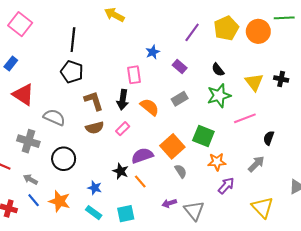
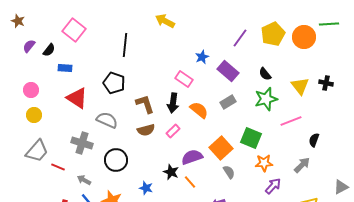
blue rectangle: (11, 63) -> (65, 68), turned 56
purple rectangle: (180, 67) -> (228, 71), size x1.5
black pentagon: (72, 72) -> (114, 83), moved
pink rectangle: (134, 75) -> (184, 79), turned -48

